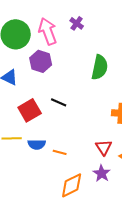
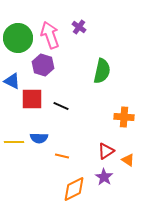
red square: (30, 110) -> (32, 99), moved, turned 30
blue semicircle: (37, 144) -> (39, 138), moved
red triangle: (104, 147) -> (106, 151), turned 30

